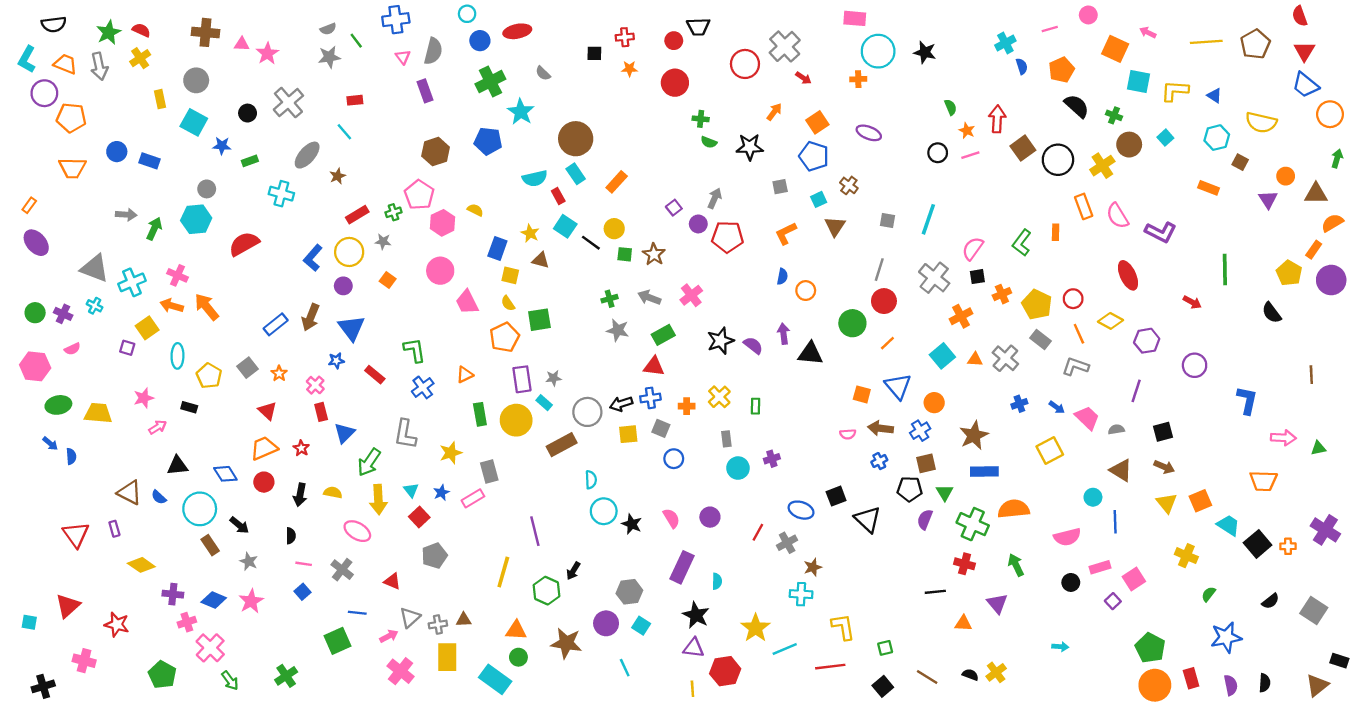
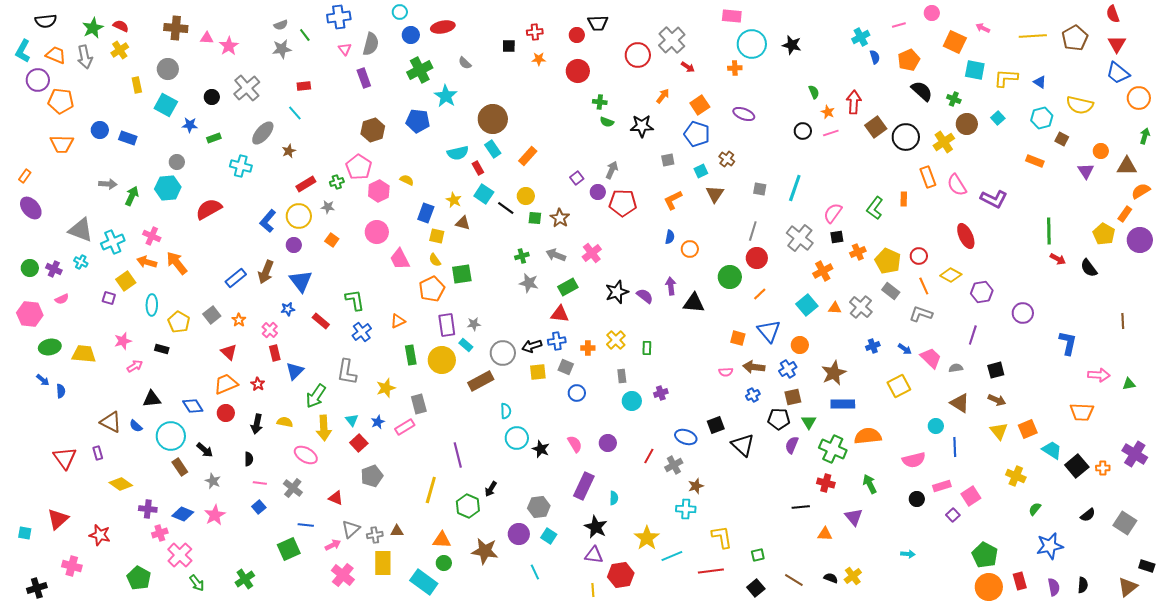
red arrow: (1192, 302) -> (1058, 259), moved

